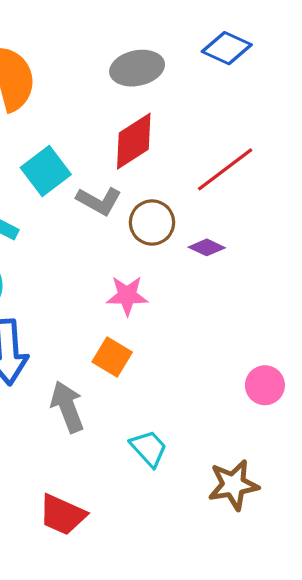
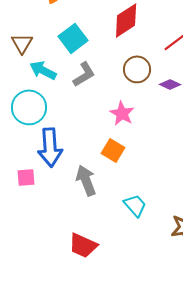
gray L-shape: (99, 201) -> (84, 74), moved, turned -60
pink star: (127, 296) -> (122, 113), turned 30

